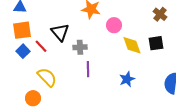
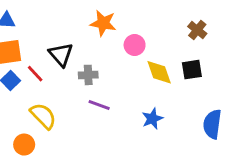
purple line: (88, 69) -> (99, 105), turned -70

